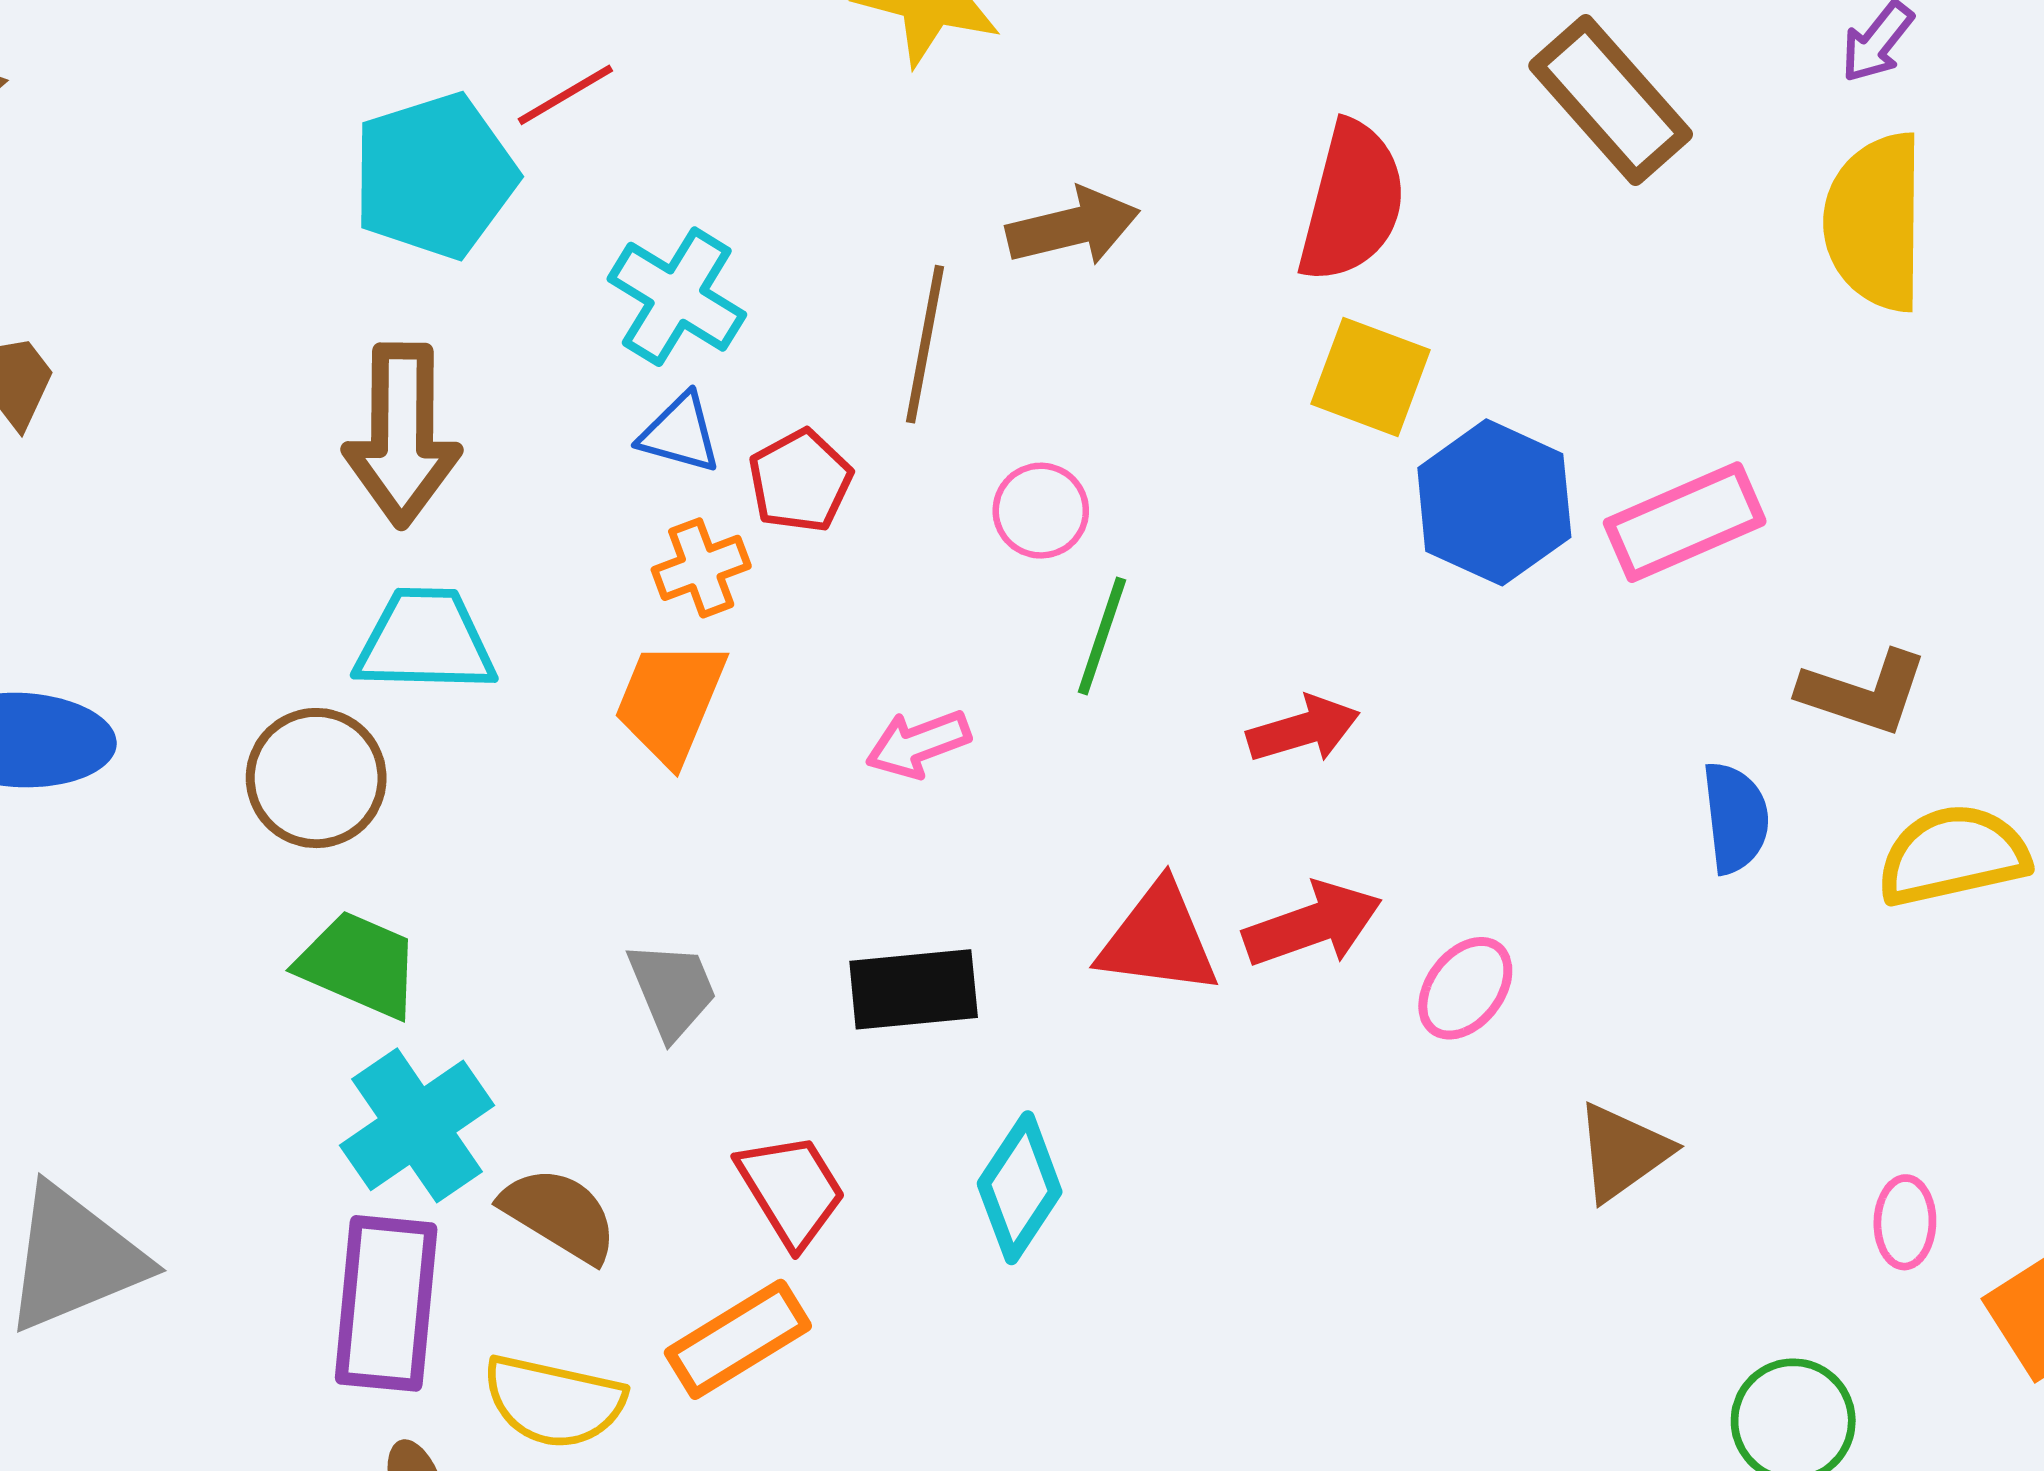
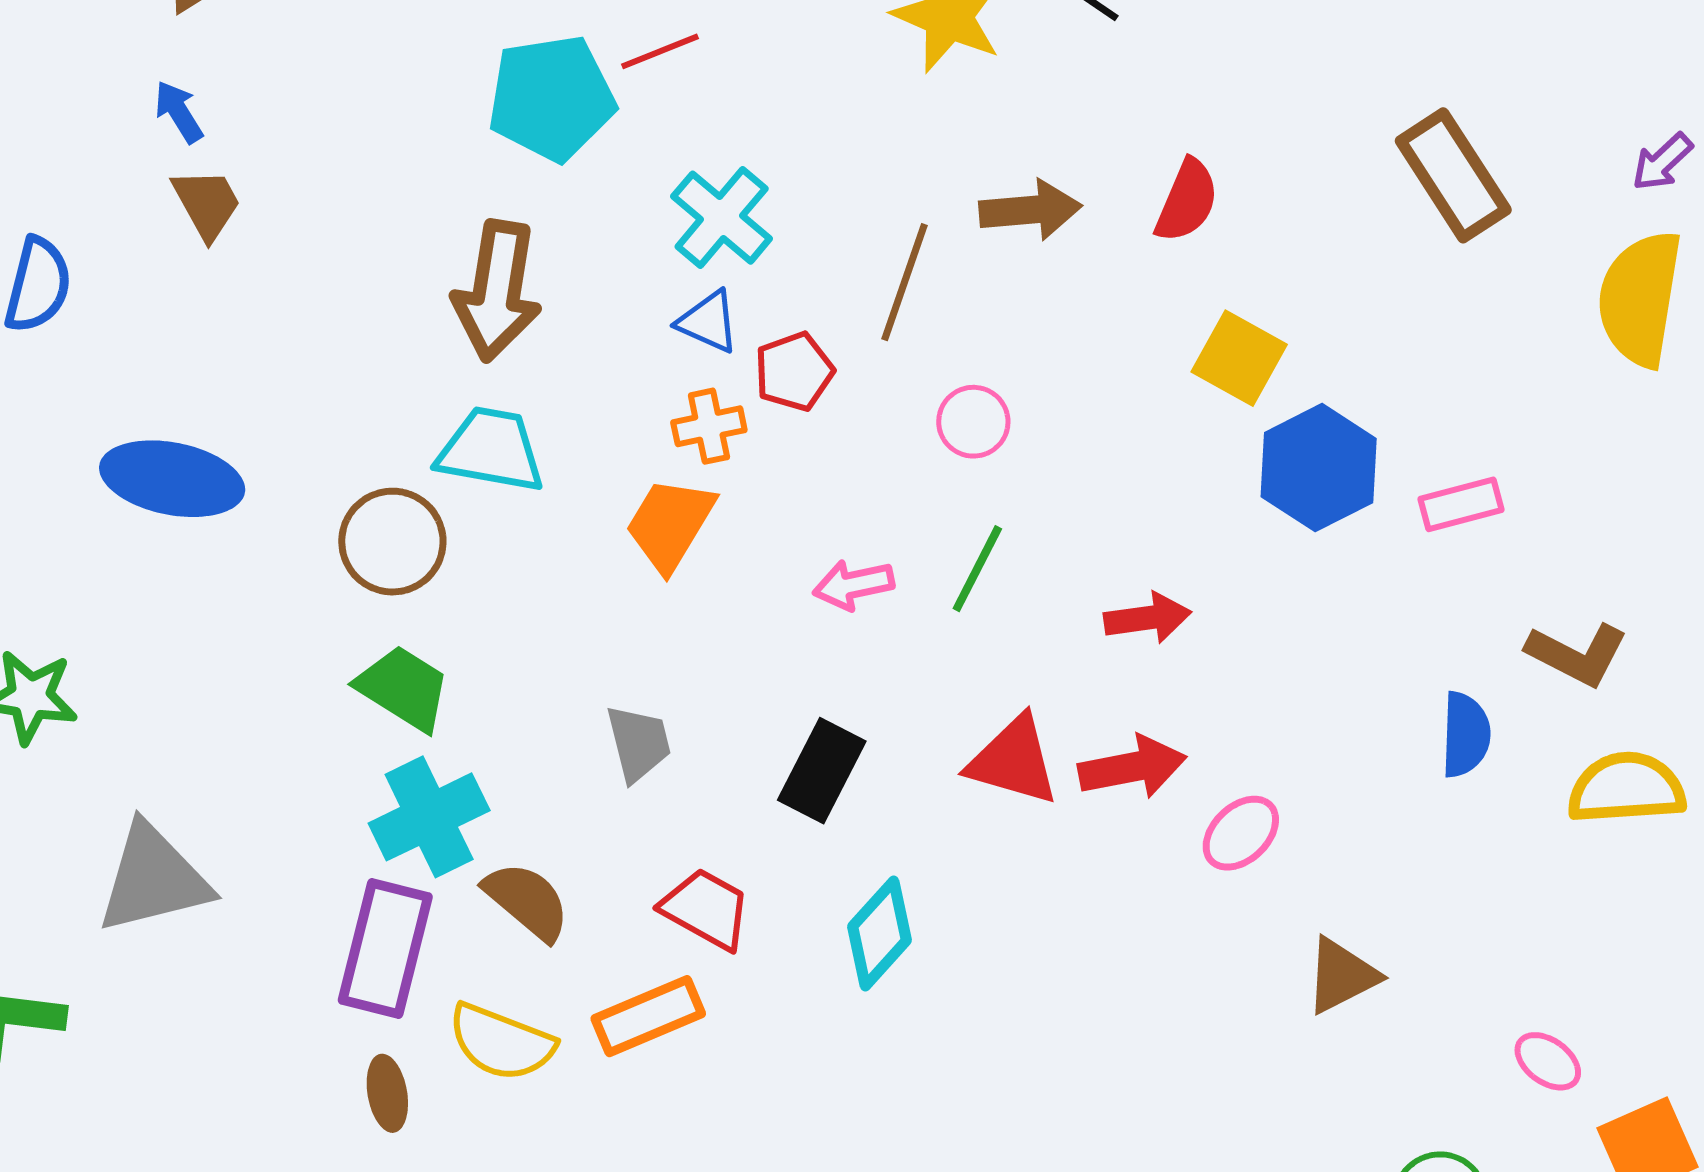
red semicircle: (1352, 202) -> (1187, 201), moved, size x0.7
pink rectangle: (1685, 522) -> (1461, 504), size x0.7
green line: (1102, 636) -> (977, 569), moved
black rectangle: (914, 989) -> (822, 771), turned -66
red trapezoid: (791, 1190) -> (706, 909), turned -38
pink ellipse: (1905, 1222) -> (1548, 1061), turned -64

